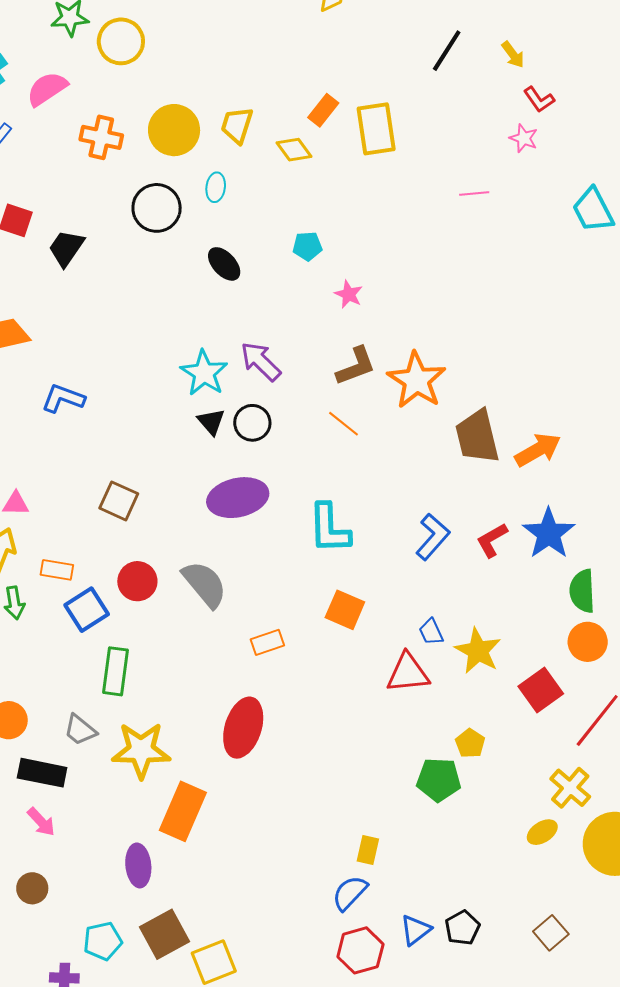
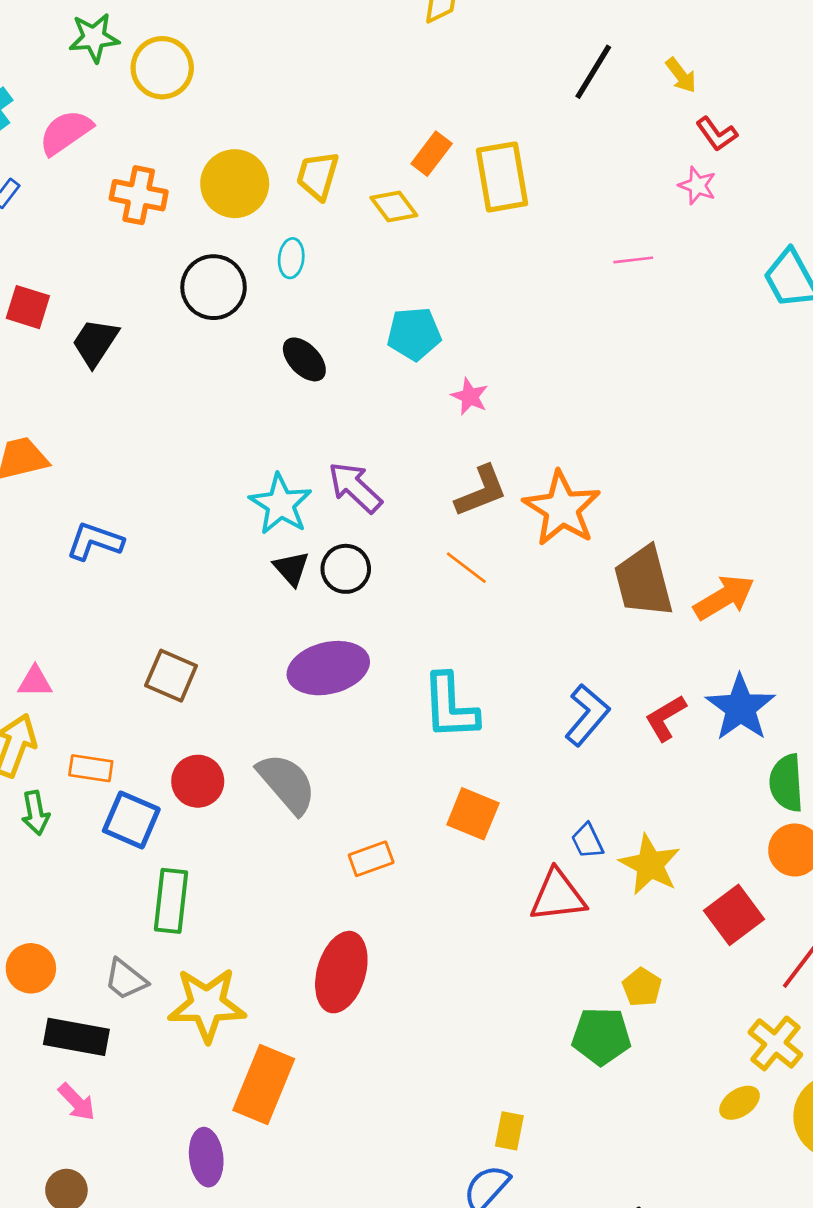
cyan pentagon: (307, 246) -> (414, 334), size x1.4
blue square: (87, 610) -> (131, 820), turned -33

